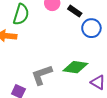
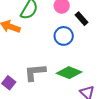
blue circle: (91, 28) -> (64, 36), moved

